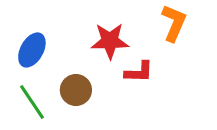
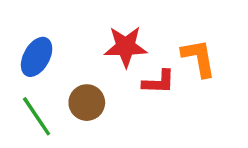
orange L-shape: (174, 23) -> (199, 58), moved, turned -33

